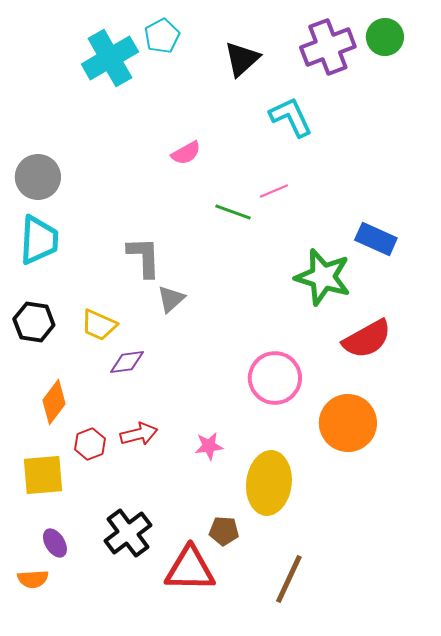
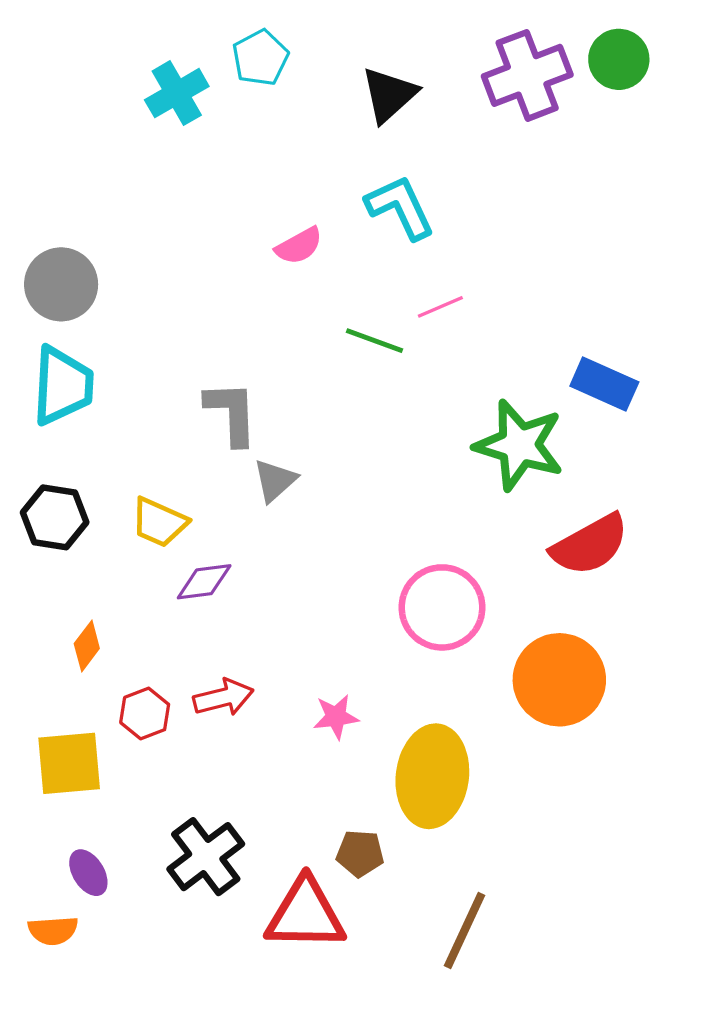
cyan cross: (110, 58) -> (177, 93), size x0.7
cyan L-shape: (291, 117) -> (400, 207), moved
orange diamond: (54, 402) -> (87, 646), size x0.7

